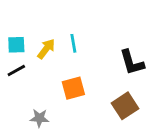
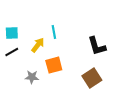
yellow arrow: (46, 49) -> (38, 45), moved
gray star: (39, 118) -> (32, 77), moved

